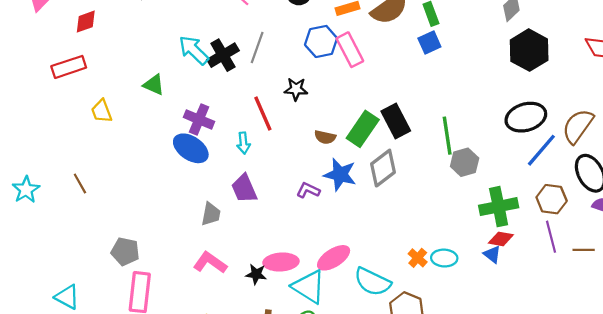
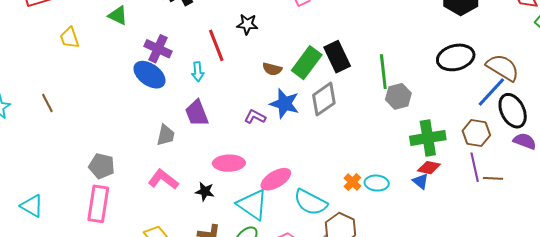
brown semicircle: (578, 126) -> (503, 67), turned 84
blue line: (541, 150) -> (491, 92), moved
brown line: (584, 250) -> (493, 178), moved
gray pentagon: (125, 251) -> (102, 166), moved
pink ellipse: (281, 262) -> (229, 163), moved

